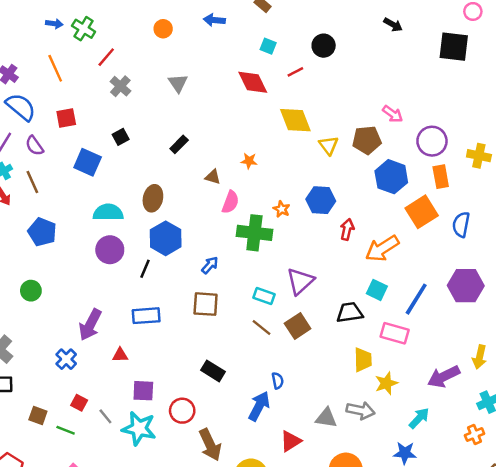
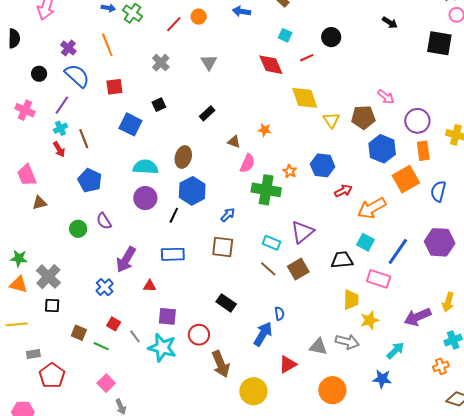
red line: (106, 57) -> (174, 24), moved
purple semicircle: (34, 146) -> (104, 221), moved
red arrow: (347, 229) -> (343, 191), turned 48

